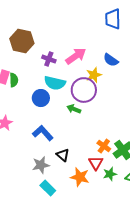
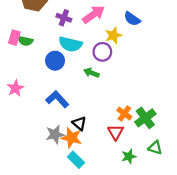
green semicircle: (14, 80) -> (25, 41), turned 104
purple circle: (84, 90) -> (102, 52), size x0.7
green star: (110, 174) -> (129, 156), moved
orange star: (80, 177) -> (72, 138), moved
cyan rectangle: (48, 188) -> (76, 160), moved

